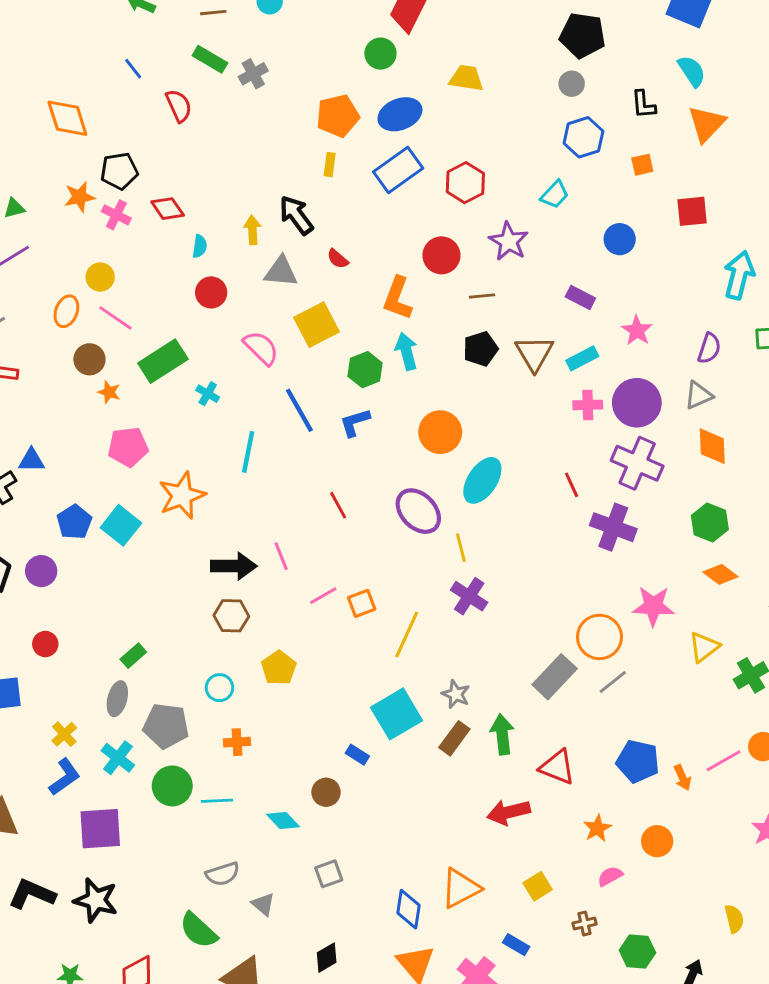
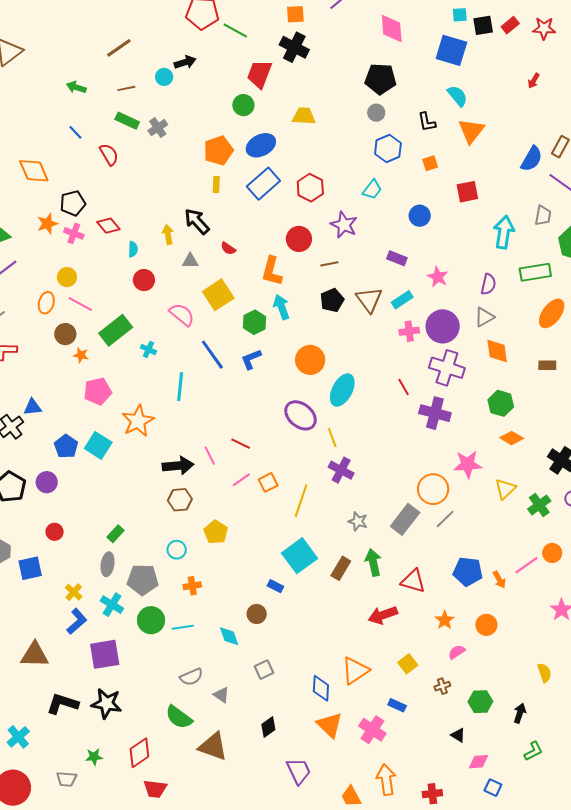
gray triangle: (281, 272) -> (190, 261), size x0.7
red line: (338, 505) -> (241, 444), moved, turned -30
gray star: (456, 694) -> (358, 521), moved
cyan diamond: (283, 821) -> (229, 636), turned 30

